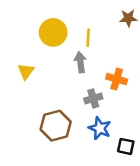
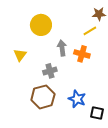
yellow line: (88, 38) -> (90, 31), moved, turned 56
orange cross: (117, 79) -> (82, 54), moved
gray cross: (93, 98) -> (50, 71), moved

